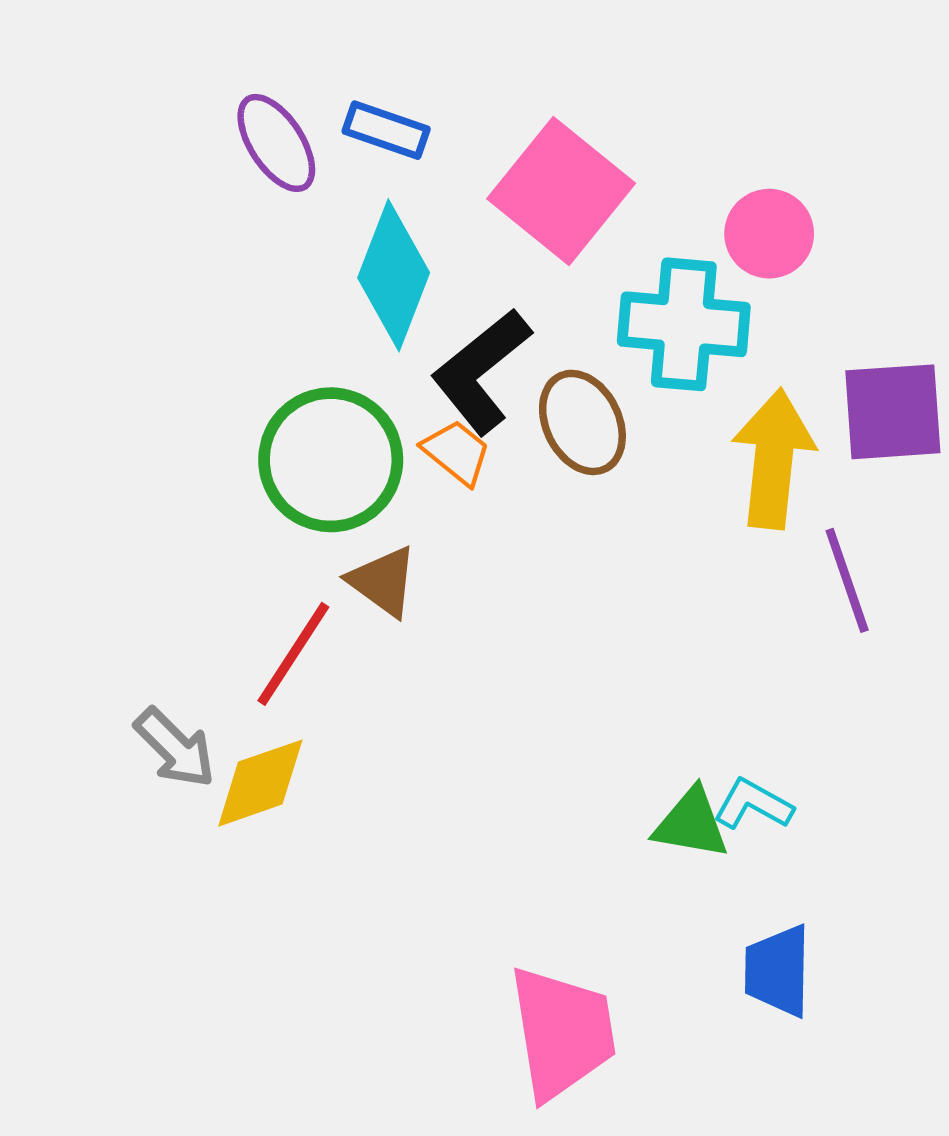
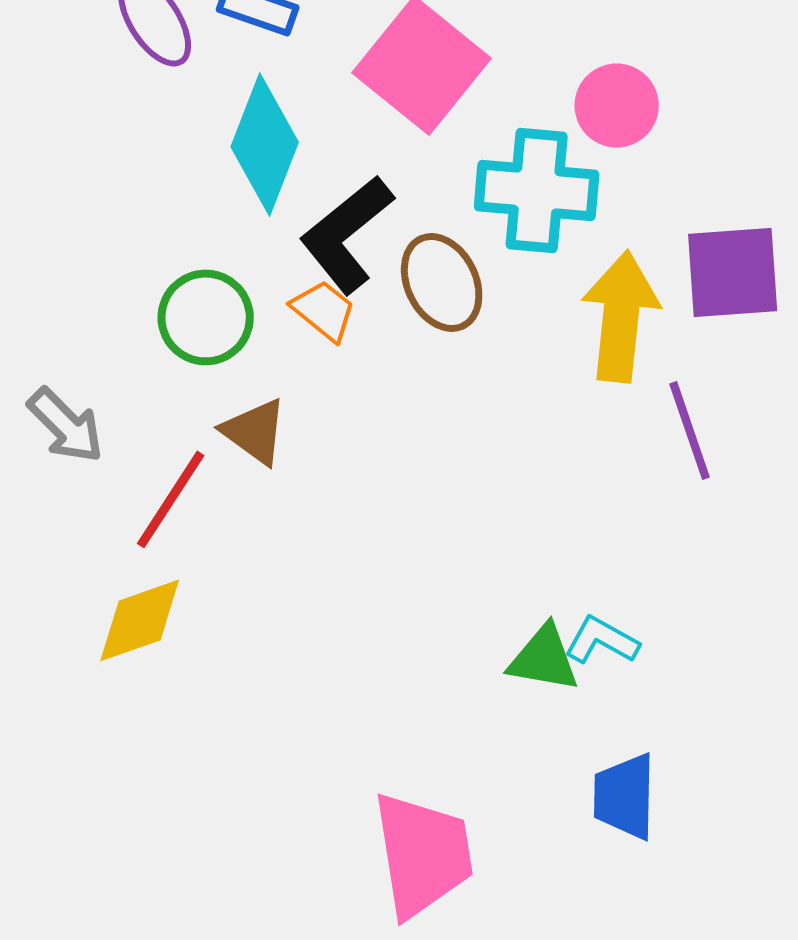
green circle: (331, 460) -> (206, 317), size x0.7
gray arrow: (175, 748) -> (66, 425), moved

